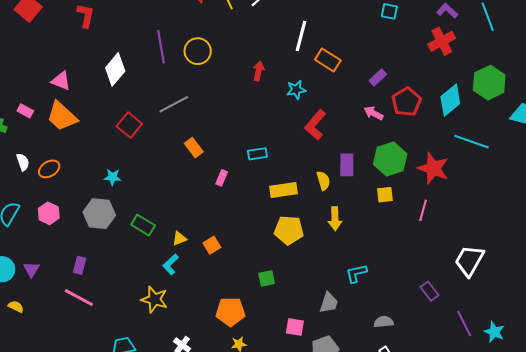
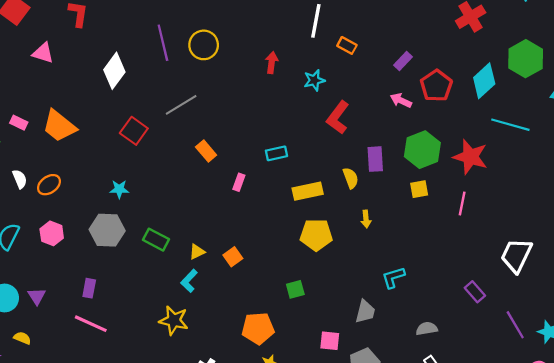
orange rectangle: (328, 60) -> (347, 45), size x0.7
pink triangle: (61, 81) -> (43, 53), moved
yellow arrow: (335, 219) -> (366, 219), size x0.7

